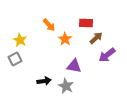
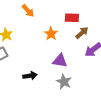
orange arrow: (49, 25) -> (28, 11), moved
gray star: (66, 86) -> (64, 82), moved

